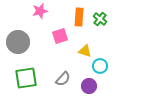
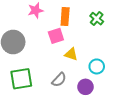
orange rectangle: (79, 17) -> (65, 17), moved
yellow triangle: (85, 51) -> (71, 54), moved

